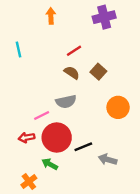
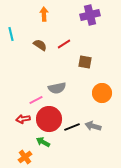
cyan line: (18, 50) -> (11, 34), moved
brown square: (98, 72) -> (85, 62), turned -32
brown semicircle: (72, 73) -> (40, 45), moved
gray arrow: (108, 160) -> (93, 126), moved

